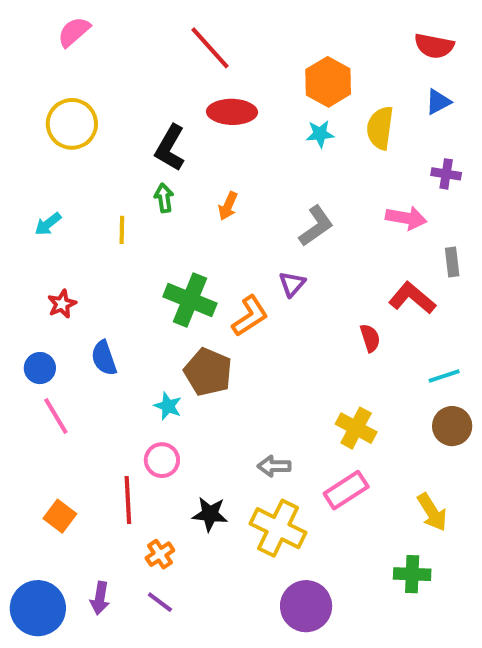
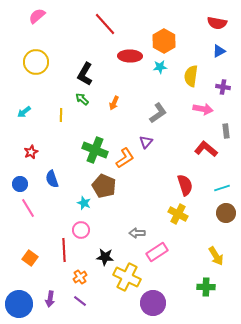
red ellipse: (232, 112) -> (130, 56), moved
yellow semicircle: (380, 128) -> (191, 76), moved
green arrow: (164, 198) -> (82, 99), turned -40
red semicircle: (370, 338) -> (185, 185), moved, size x1.5
pink rectangle: (346, 490) -> (157, 252), moved
yellow cross: (278, 528) -> (127, 277), moved

